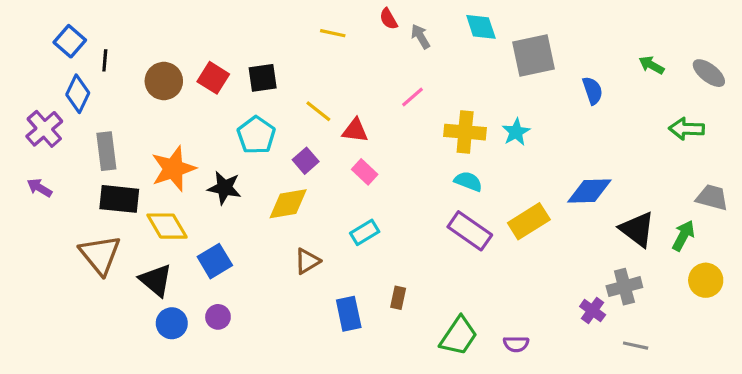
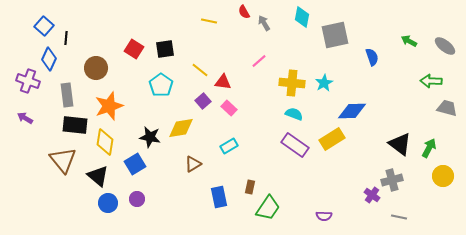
cyan diamond: (481, 27) -> (302, 17), turned 30
brown circle: (164, 81) -> (96, 68), moved
purple cross: (44, 129) -> (28, 81), turned -30
purple square: (306, 161) -> (203, 101), moved
black star: (224, 188) -> (150, 137), moved
blue diamond: (589, 191) -> (352, 111), moved
gray trapezoid: (712, 197) -> (447, 108), moved
yellow diamond: (167, 226) -> (105, 142), turned 40
green trapezoid: (459, 336) -> (268, 208), moved

